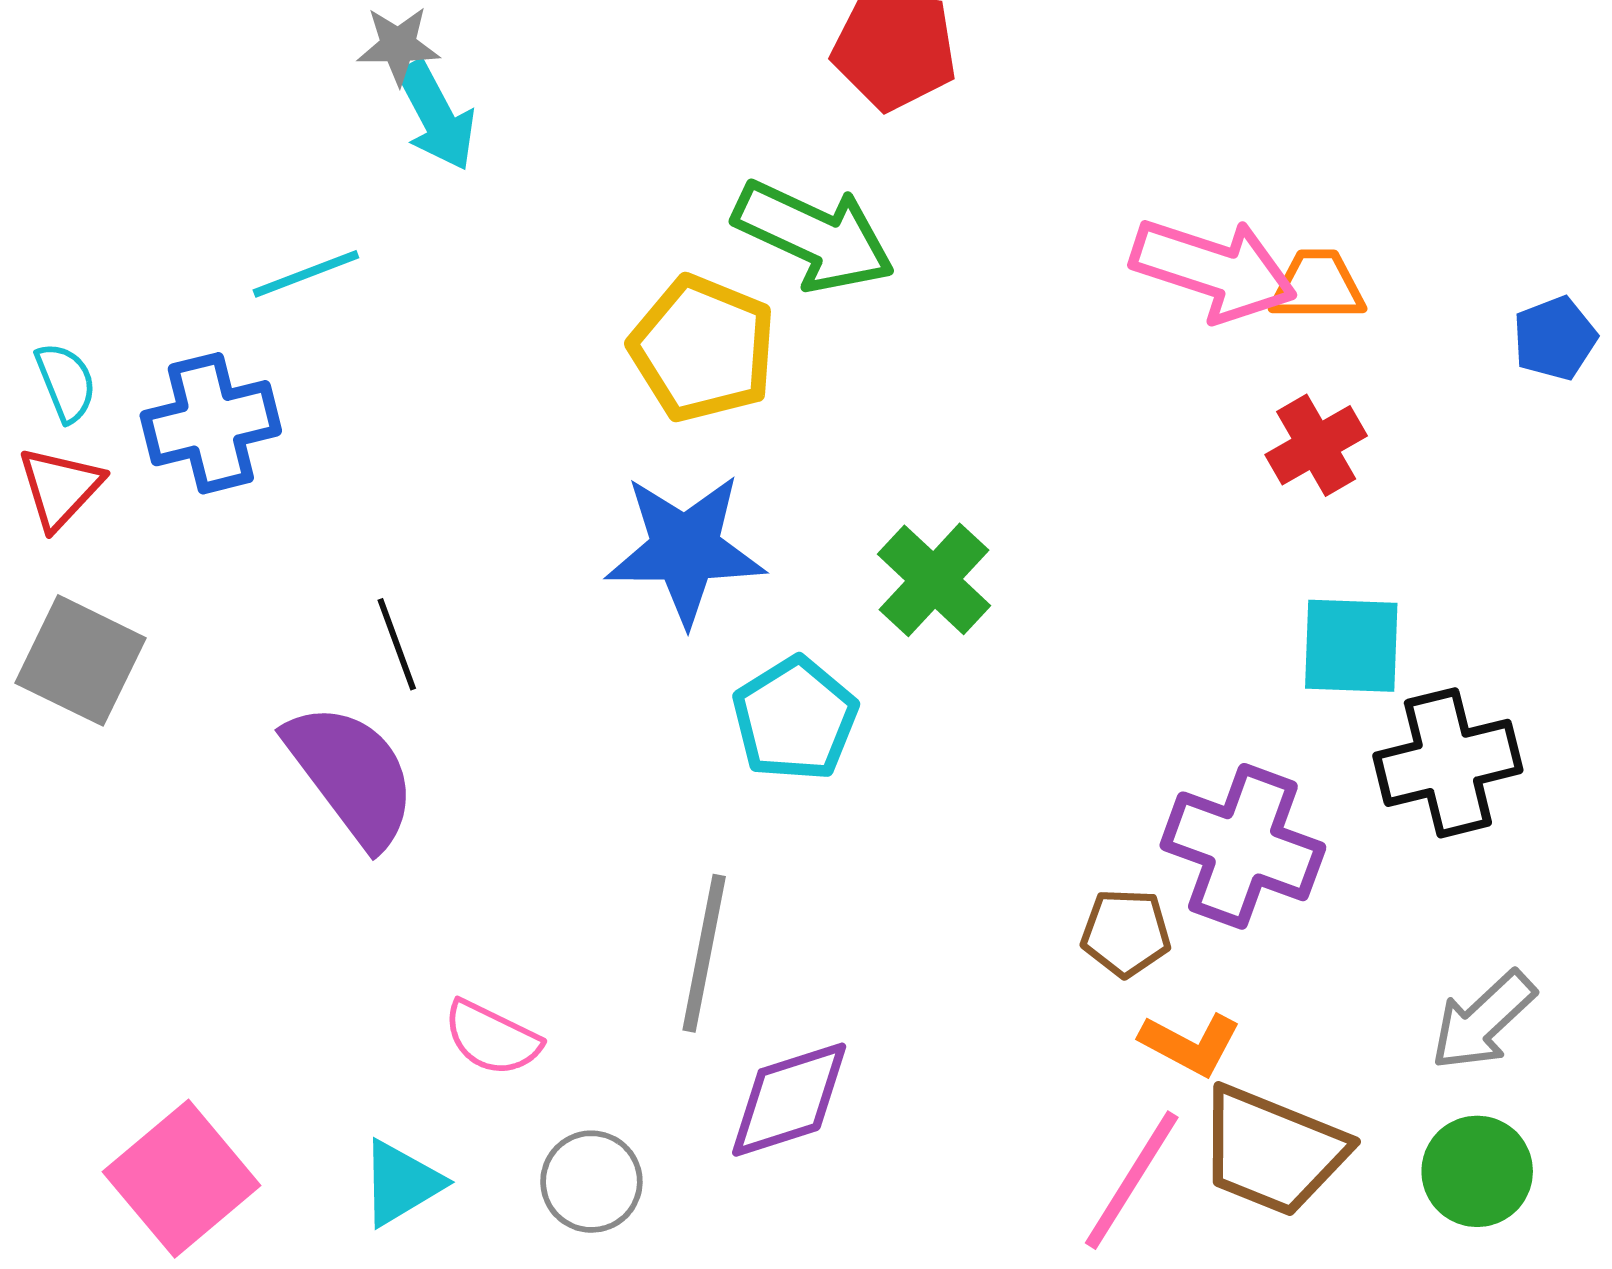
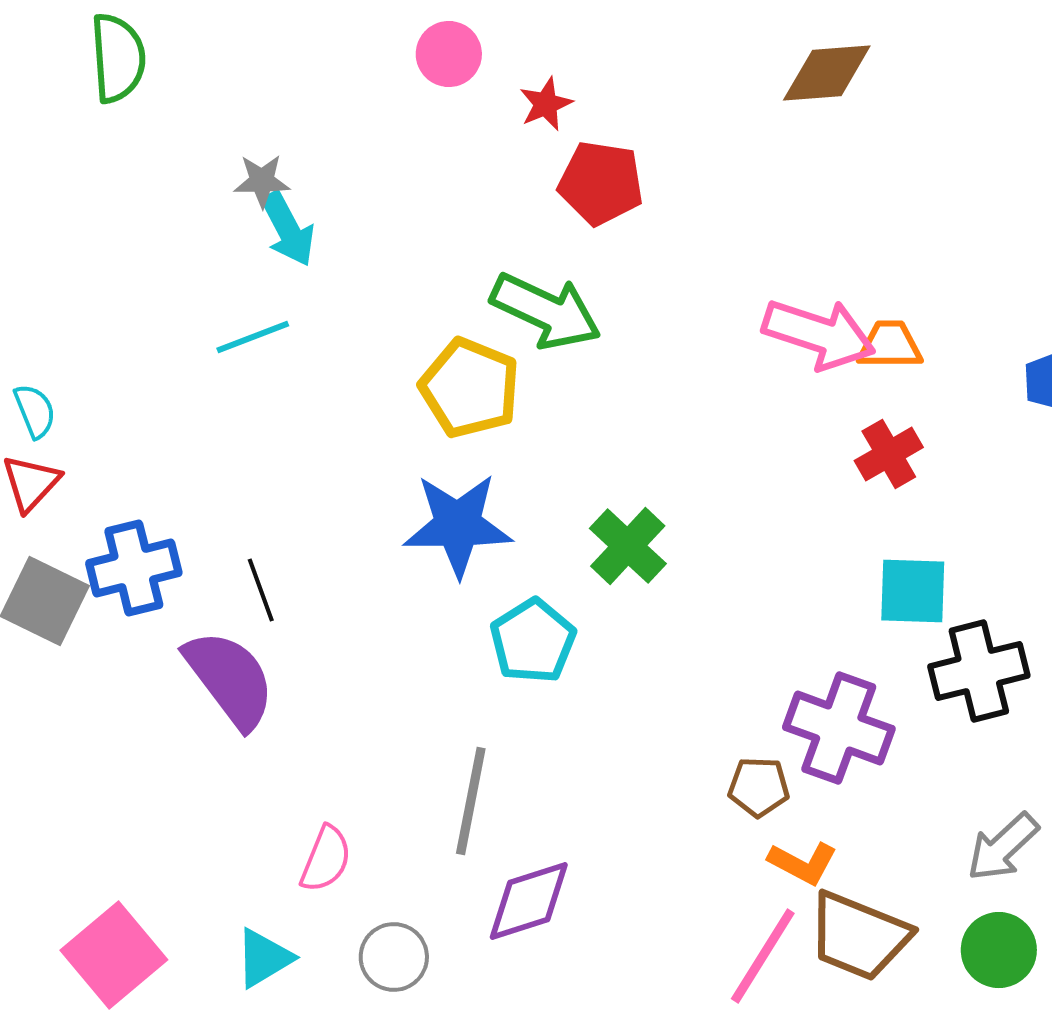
cyan line: (306, 274) -> (253, 337), moved
blue cross: (211, 423) -> (134, 568), moved
pink semicircle: (492, 1038) -> (326, 859), turned -94

